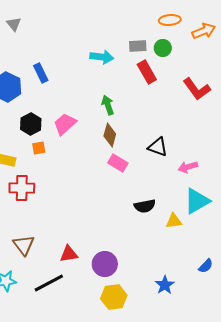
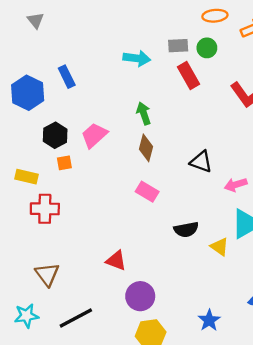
pink rectangle: (118, 163) -> (147, 192), moved
yellow triangle: (174, 221) -> (220, 247), turned 42
red triangle: (69, 254) -> (116, 261), moved, turned 30

